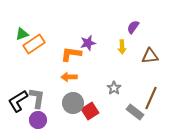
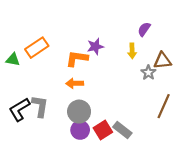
green triangle: (22, 34) -> (13, 60), moved, turned 32
gray star: (114, 88) -> (148, 73), moved
red square: (90, 111) -> (103, 130), moved
gray rectangle: (135, 112) -> (122, 130), moved
purple circle: (38, 120) -> (80, 130), moved

